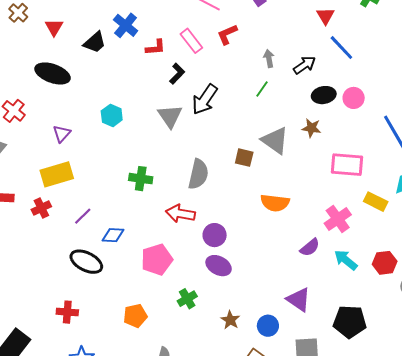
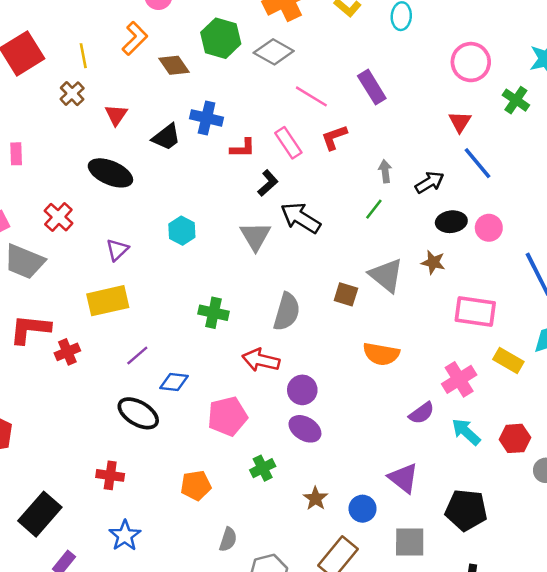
blue cross: (126, 25) -> (207, 118), turned -30
black arrow: (205, 99) -> (301, 218), turned 84
red cross: (41, 208) -> (67, 352), moved

